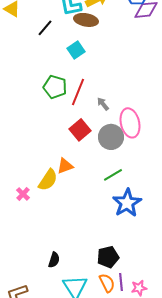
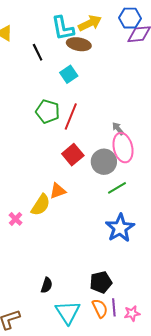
black line: (45, 28) -> (38, 52), turned -66
gray arrow: (103, 104) -> (118, 129), moved
green line: (113, 175) -> (117, 188), moved

